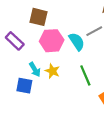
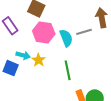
cyan arrow: (35, 69) -> (23, 55), turned -56

